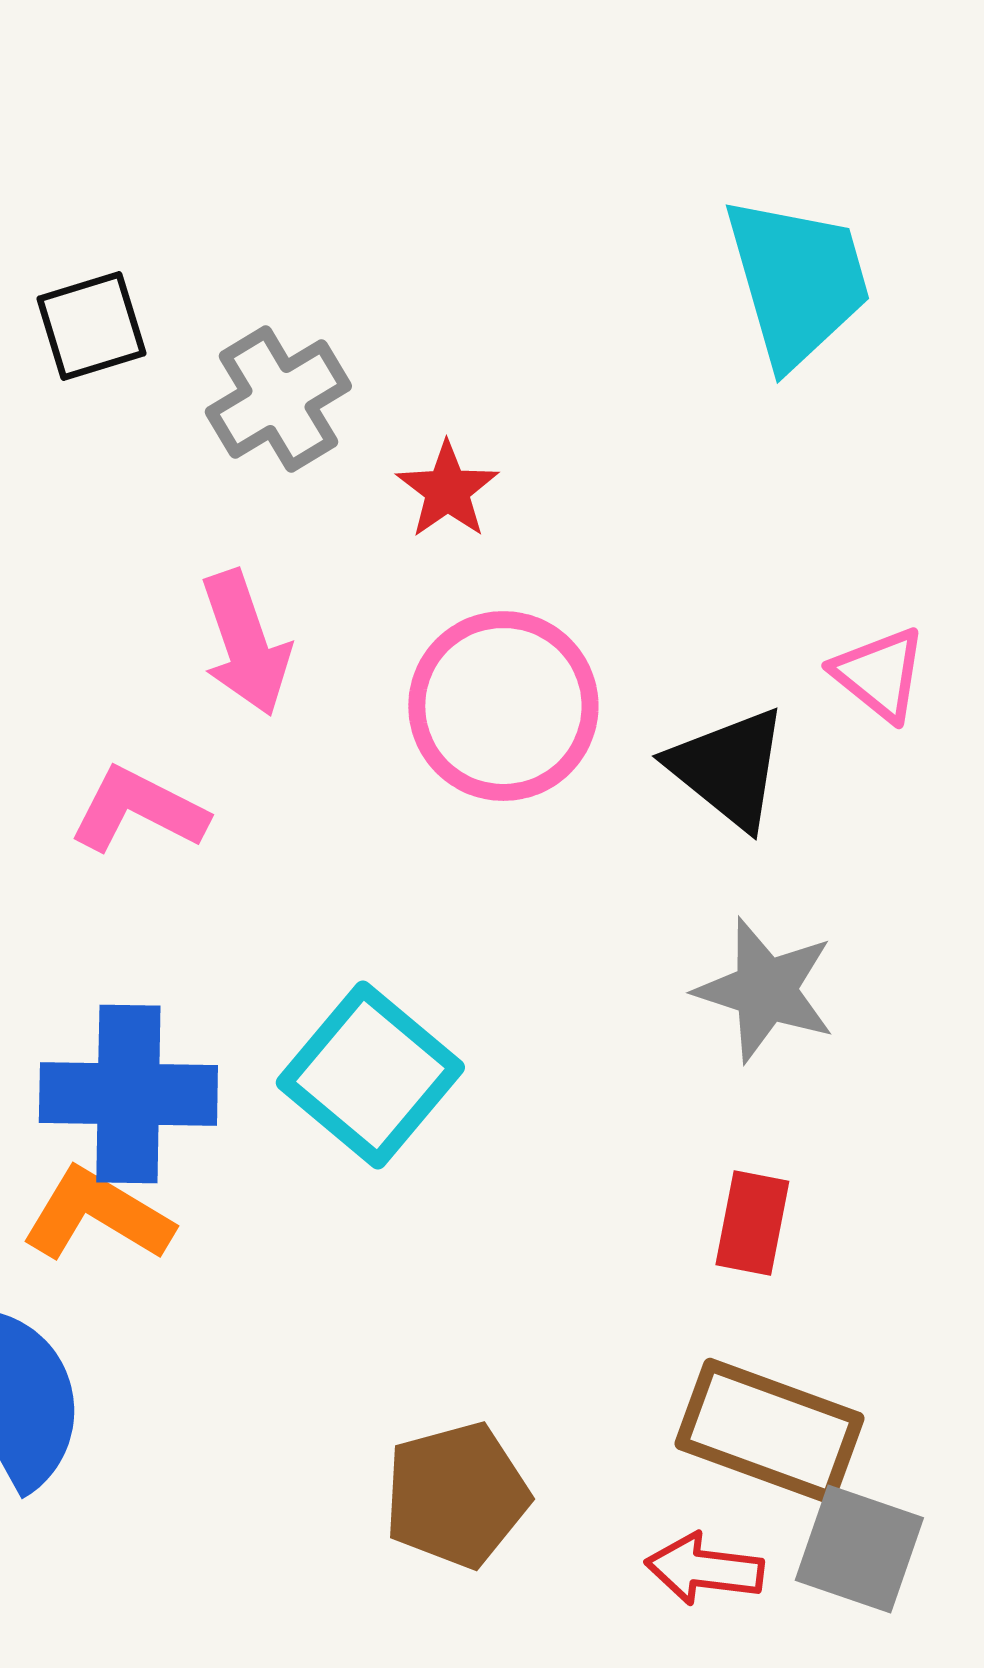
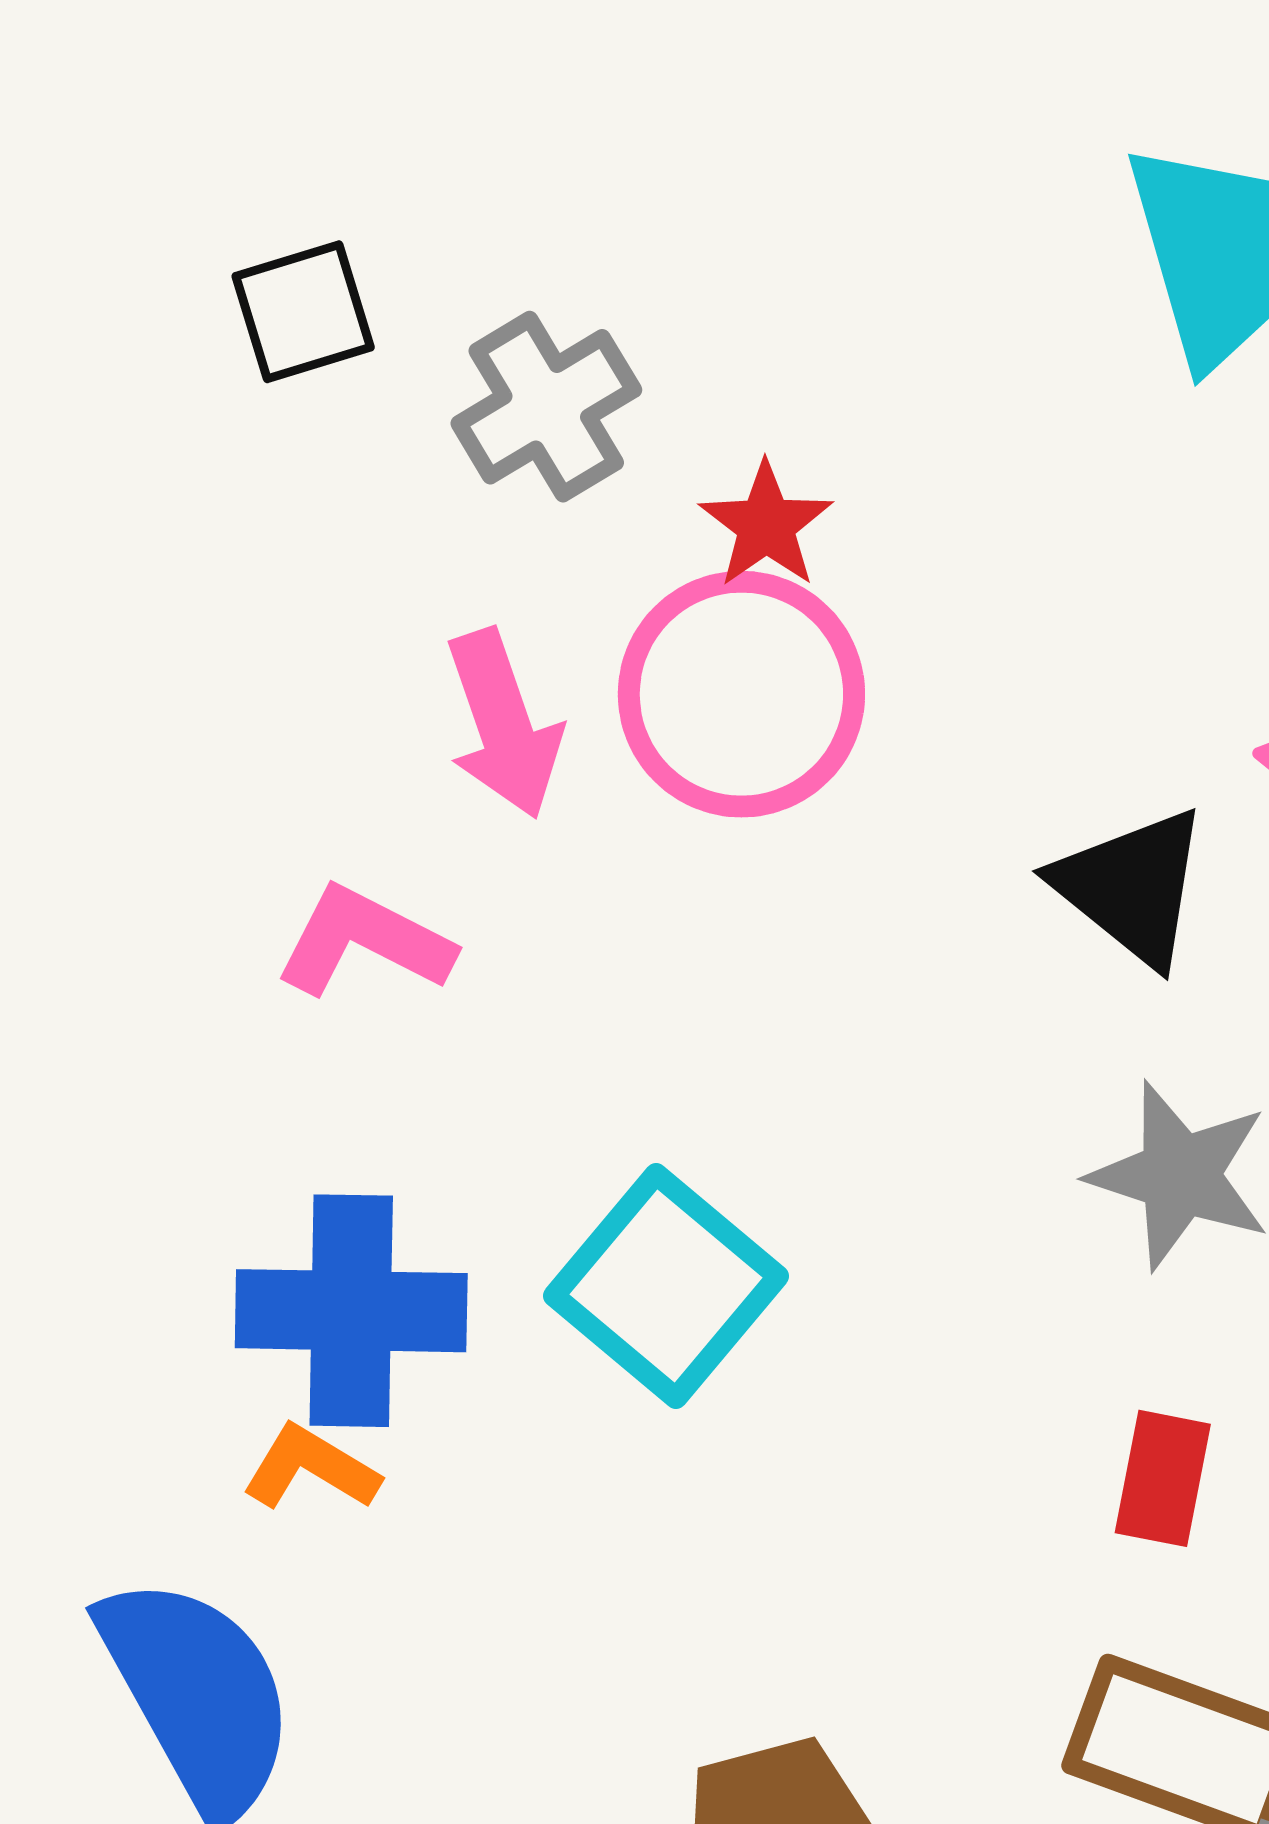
pink circle: (503, 706) -> (741, 694), moved
orange L-shape: (97, 1215) -> (311, 1468), size x0.7

